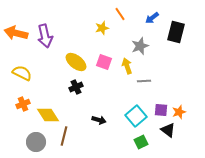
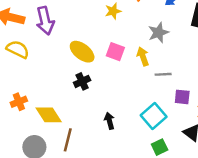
yellow semicircle: (22, 73) -> (18, 49), moved
purple square: (161, 110) -> (182, 97), moved
black arrow: (99, 120) -> (109, 121), turned -120

